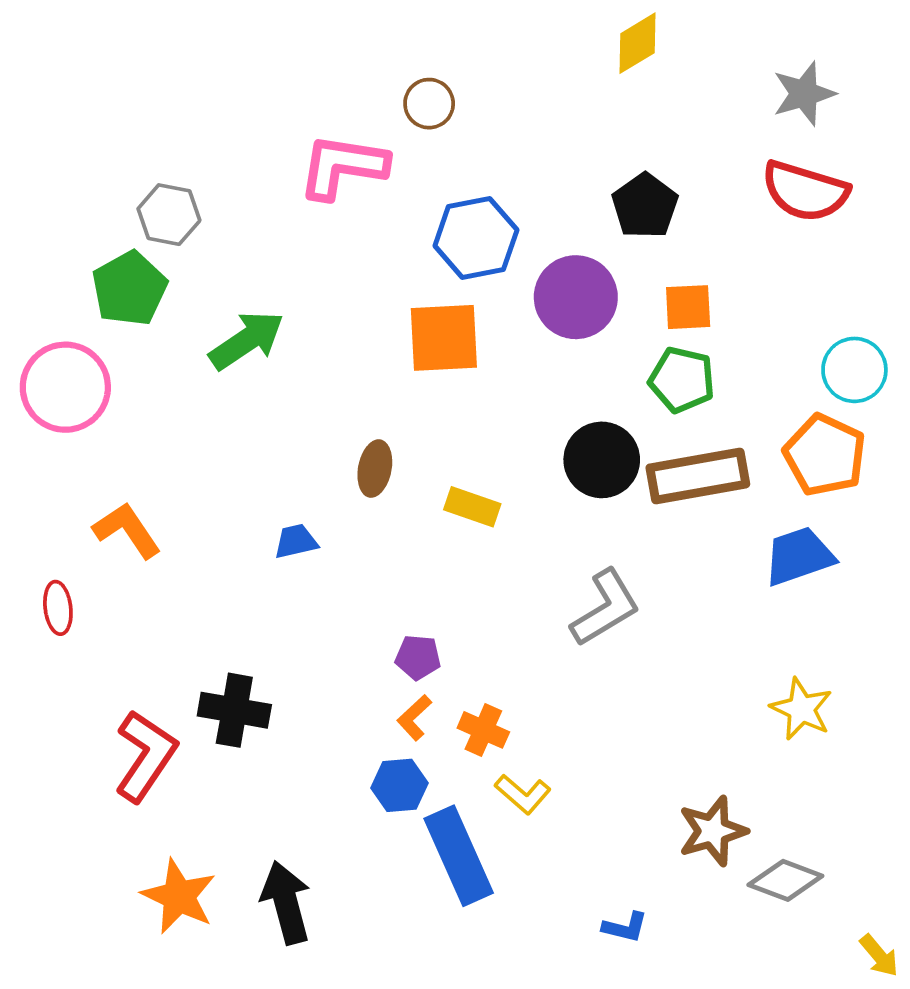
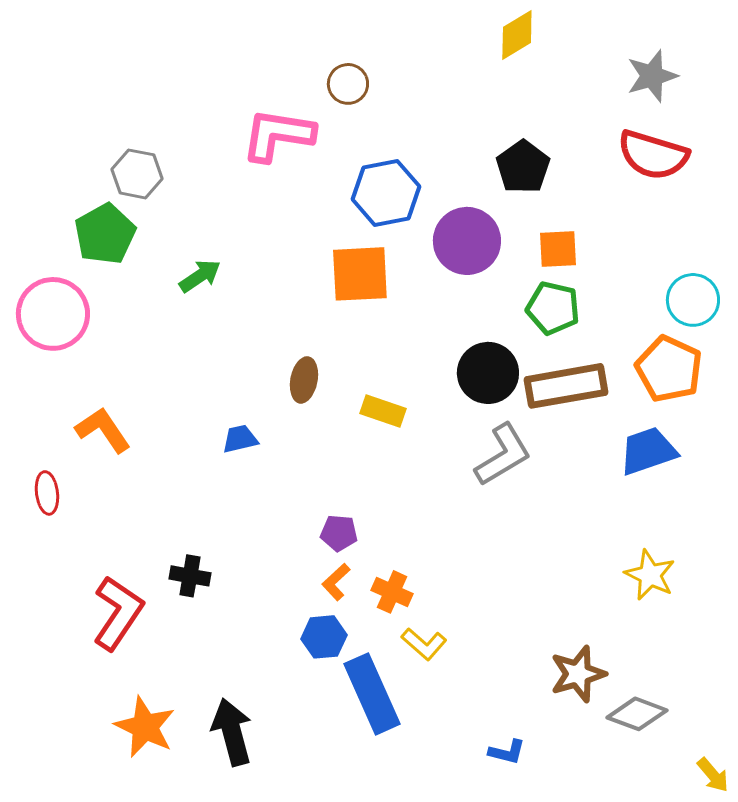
green arrow: (247, 340) -> (200, 276), size x0.7
gray L-shape: (605, 608) -> (503, 455), moved
black cross: (234, 710) -> (190, 576), size x0.7

